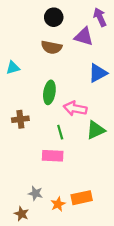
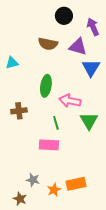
black circle: (54, 17) -> (64, 16), moved
purple arrow: (100, 17) -> (93, 27), moved
purple triangle: (84, 37) -> (78, 47), moved
blue triangle: (98, 73) -> (91, 68), turned -30
green triangle: (96, 130) -> (89, 121), turned -36

